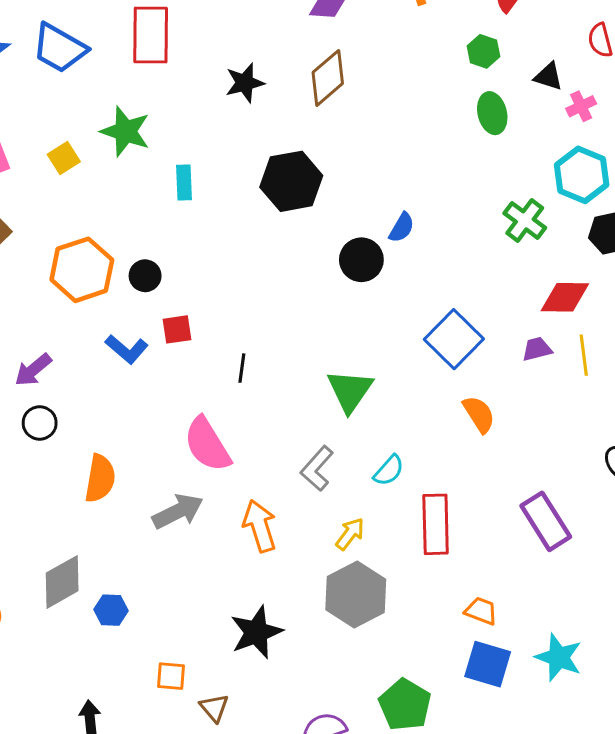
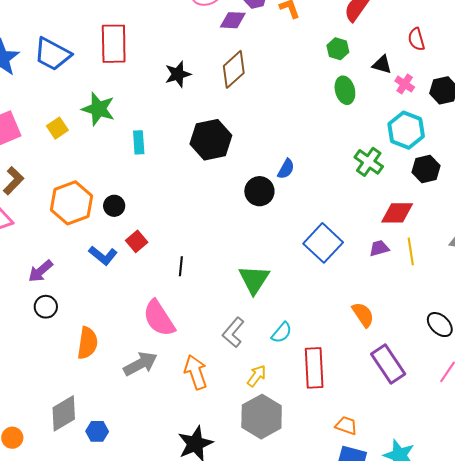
pink cross: (581, 106) -> (405, 84), turned -30
red square: (177, 329) -> (137, 241), turned -30
orange semicircle: (479, 414) -> (363, 315), moved

